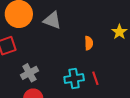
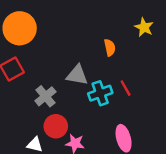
gray triangle: (52, 20) -> (77, 75), moved

